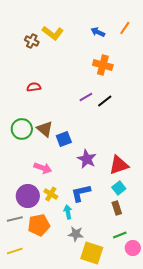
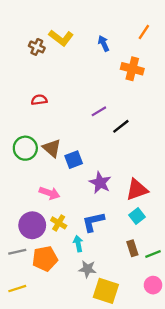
blue arrow: (98, 32) -> (104, 43), moved, turned 40
orange cross: (103, 65) -> (132, 69), moved
black line: (105, 101) -> (121, 126), moved
brown rectangle: (117, 208) -> (132, 248), moved
green line: (120, 235) -> (153, 254), moved

